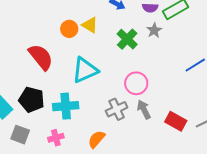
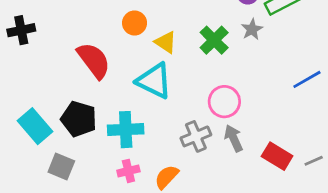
yellow triangle: (90, 25) -> (166, 42), moved
cyan triangle: (85, 70) -> (154, 81), turned 48
pink cross: (56, 138) -> (128, 171), moved

